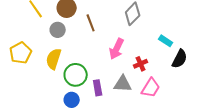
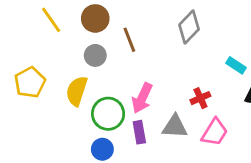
gray circle: (58, 30) -> (95, 55), moved
pink arrow: (117, 49) -> (142, 98), moved

